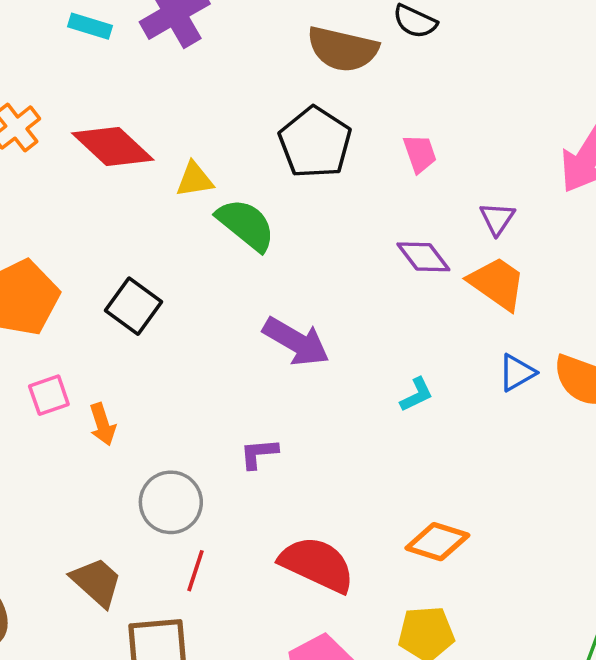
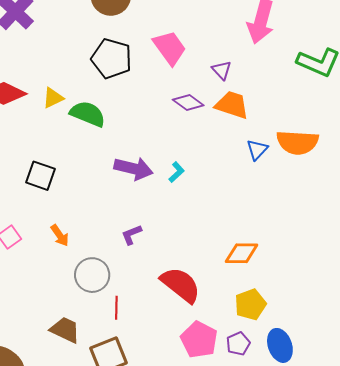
pink trapezoid: (420, 154) -> (170, 48), size x1.6
cyan L-shape: (417, 395) -> (177, 172), moved
orange arrow: (103, 424) -> (60, 235), moved
red semicircle: (317, 564) -> (181, 285), turned 30

